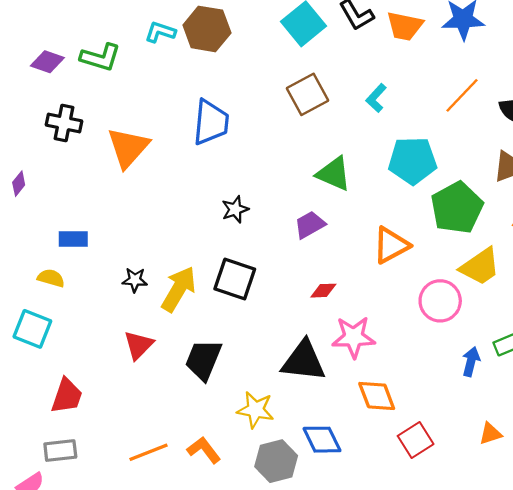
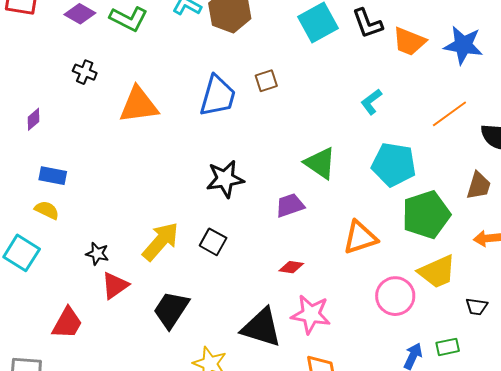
brown square: (308, 94) -> (266, 81), moved, size x0.6
black cross: (64, 123) -> (85, 72), size x0.7
orange triangle: (128, 148) -> (139, 105), turned 30
black star: (235, 209) -> (225, 179), size x1.5
blue rectangle: (73, 239) -> (53, 176), moved
black square: (235, 279) -> (213, 242), size x0.7
black star: (135, 280) -> (97, 254), moved
red trapezoid: (67, 396) -> (67, 323), moved

